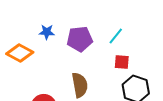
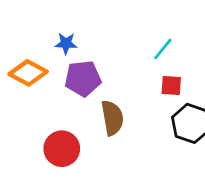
purple pentagon: (80, 39) -> (83, 78), moved

